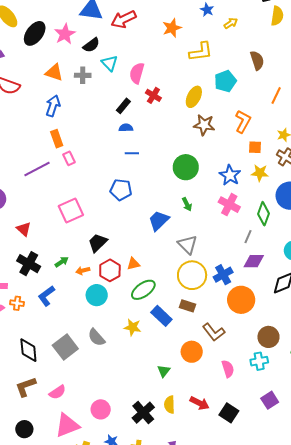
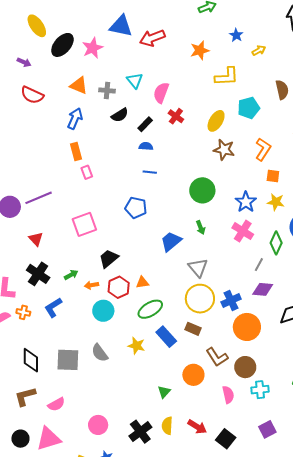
black semicircle: (91, 45) -> (120, 115), moved
purple line: (37, 169) -> (39, 198), moved
brown circle: (268, 337) -> (245, 367), moved
gray square: (65, 347) -> (68, 360), turned 35
pink triangle: (67, 425) -> (49, 439), moved

